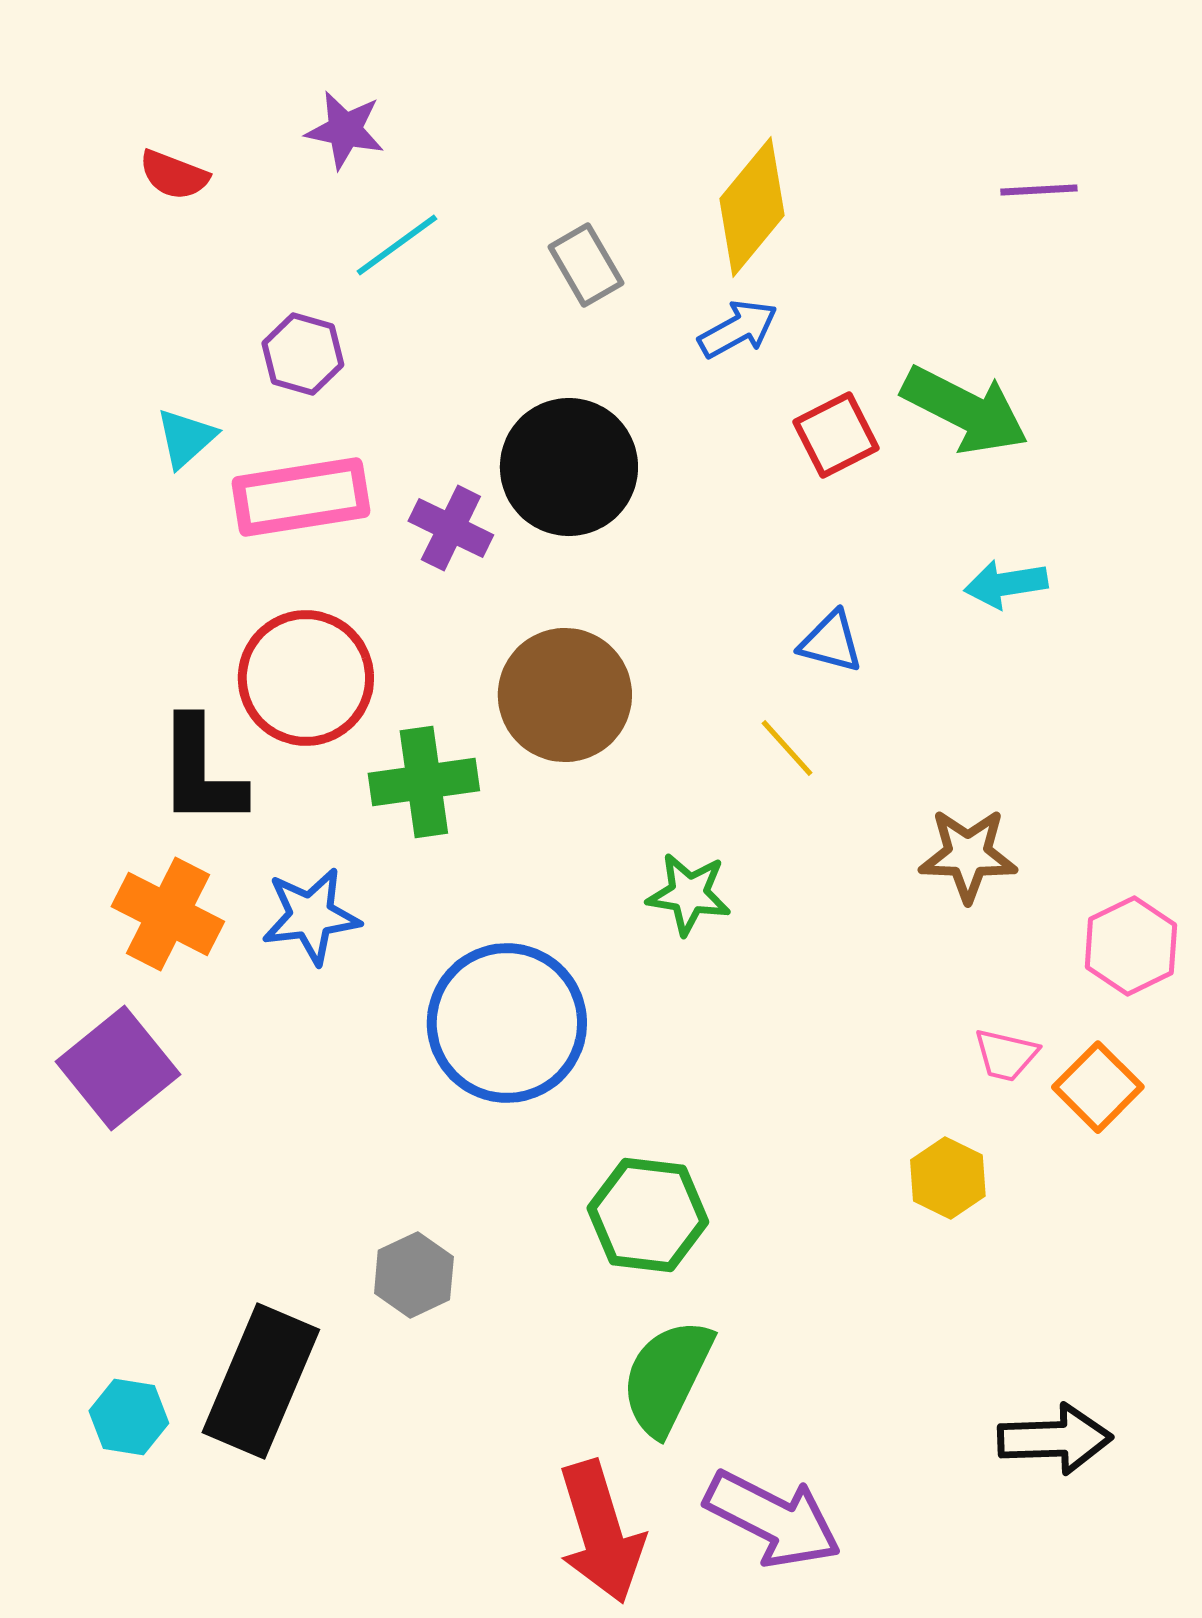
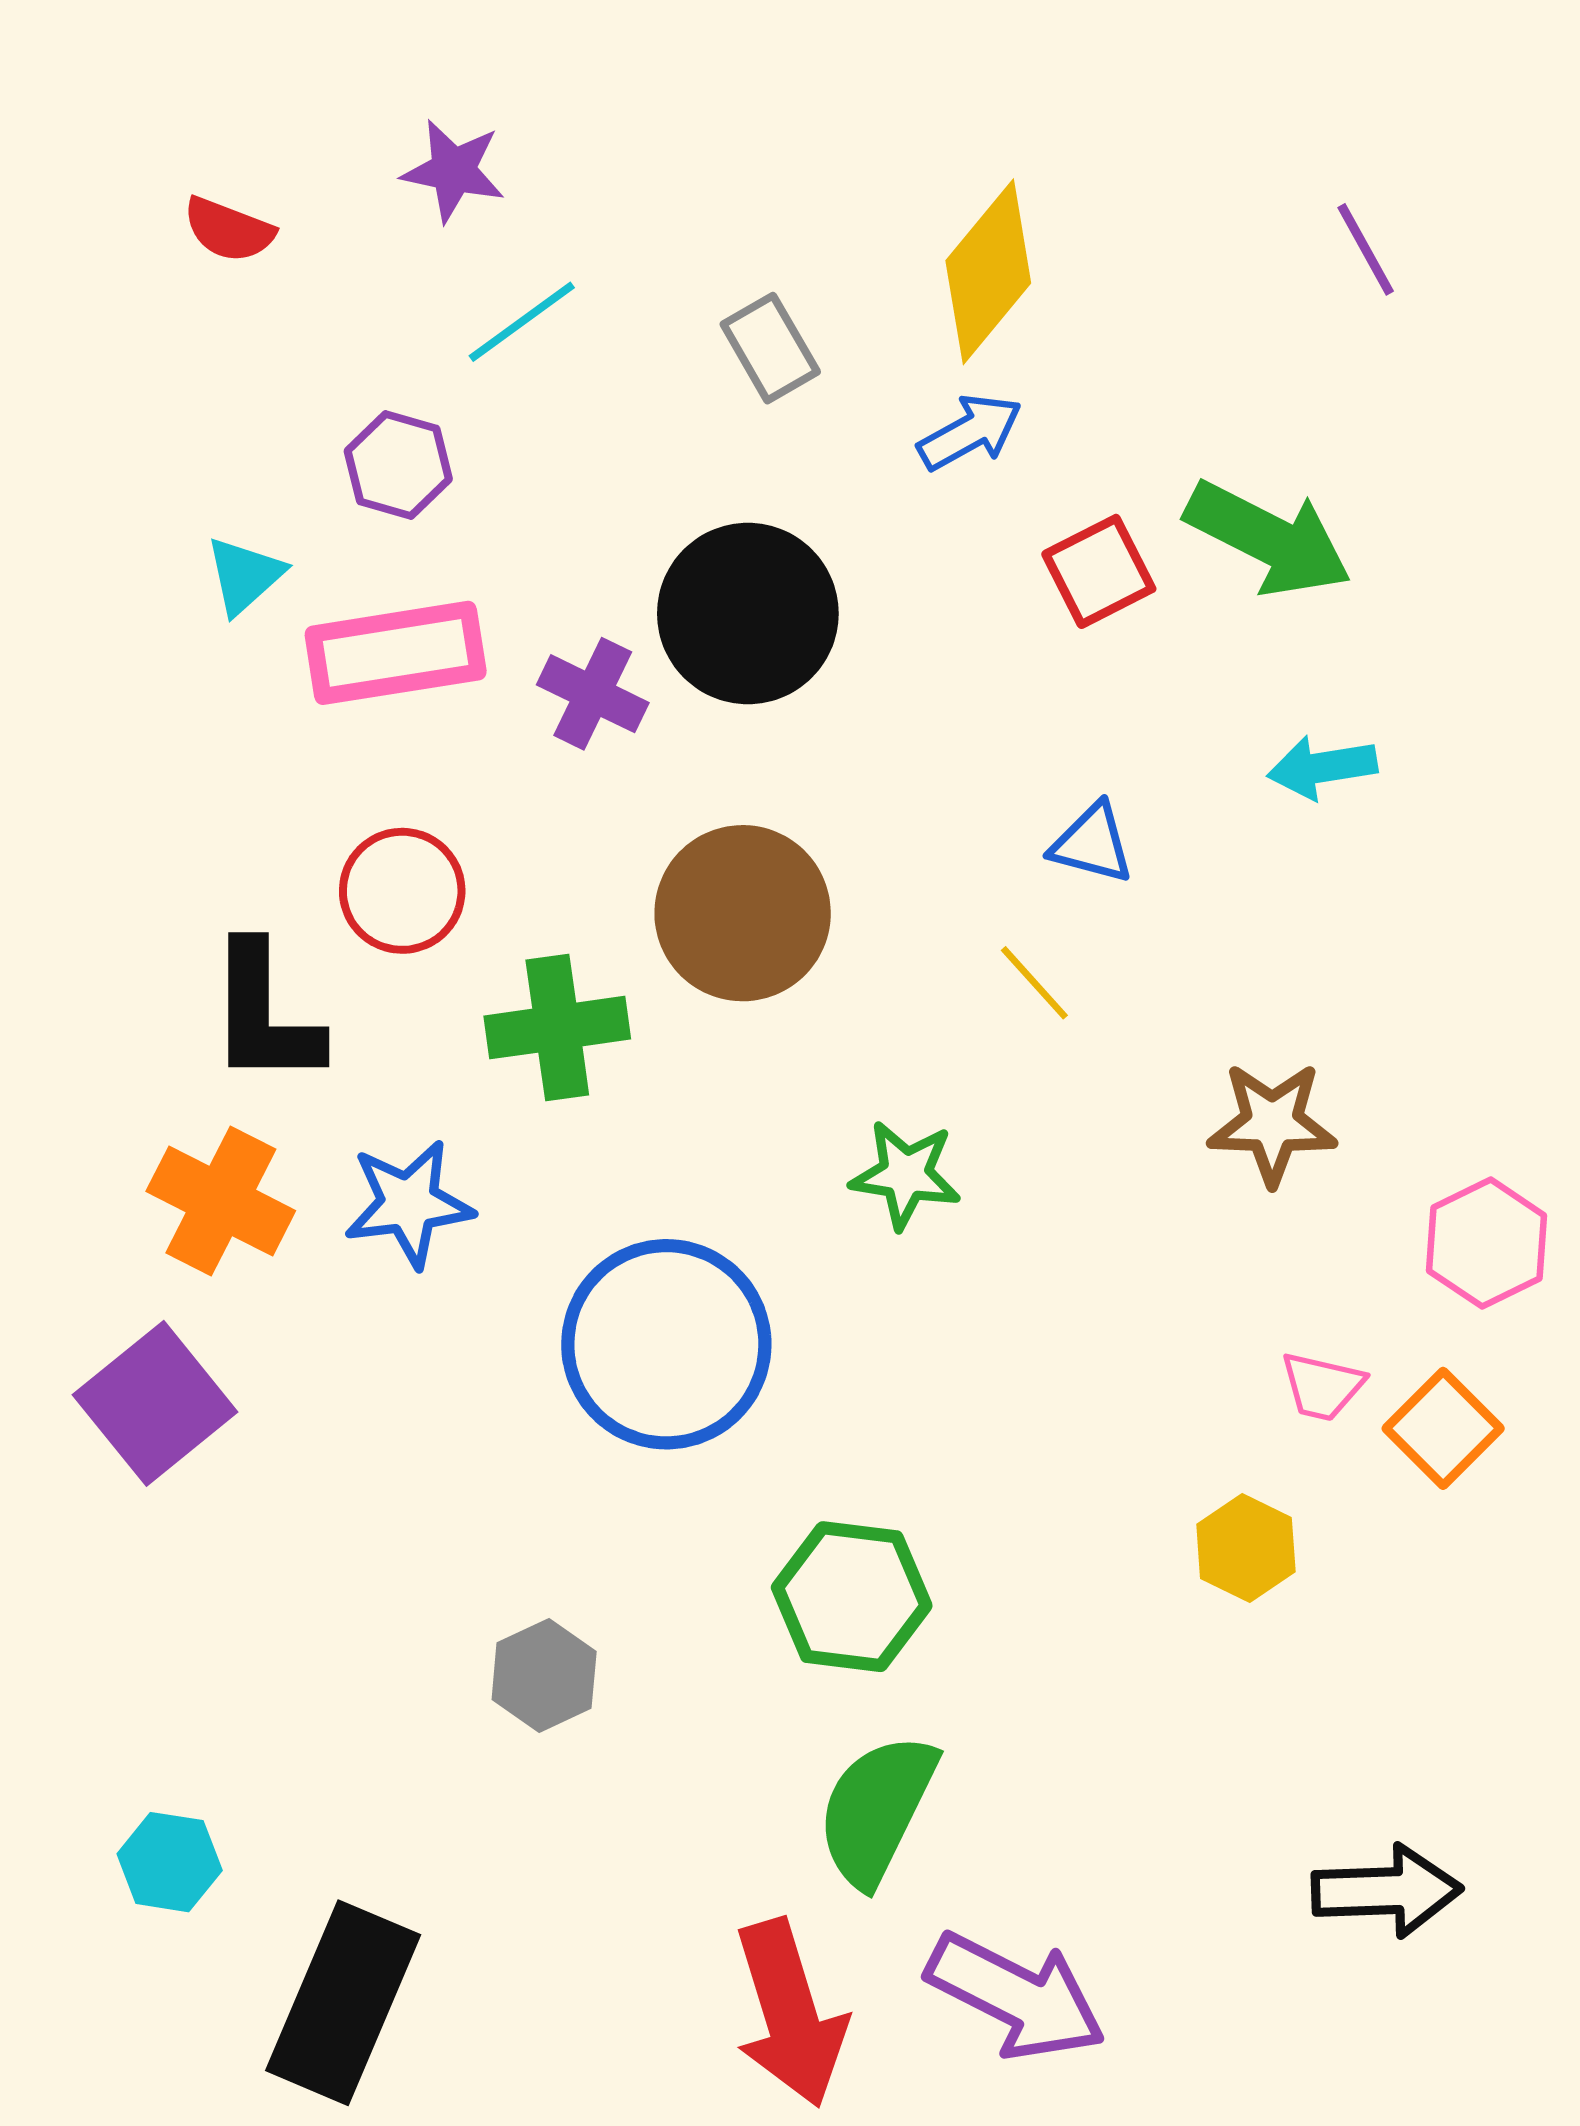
purple line: (1039, 190) -> (1366, 249), turned 64
red circle: (306, 678) -> (402, 891), size x0.7
black rectangle: (261, 1381) -> (343, 2003), moved

